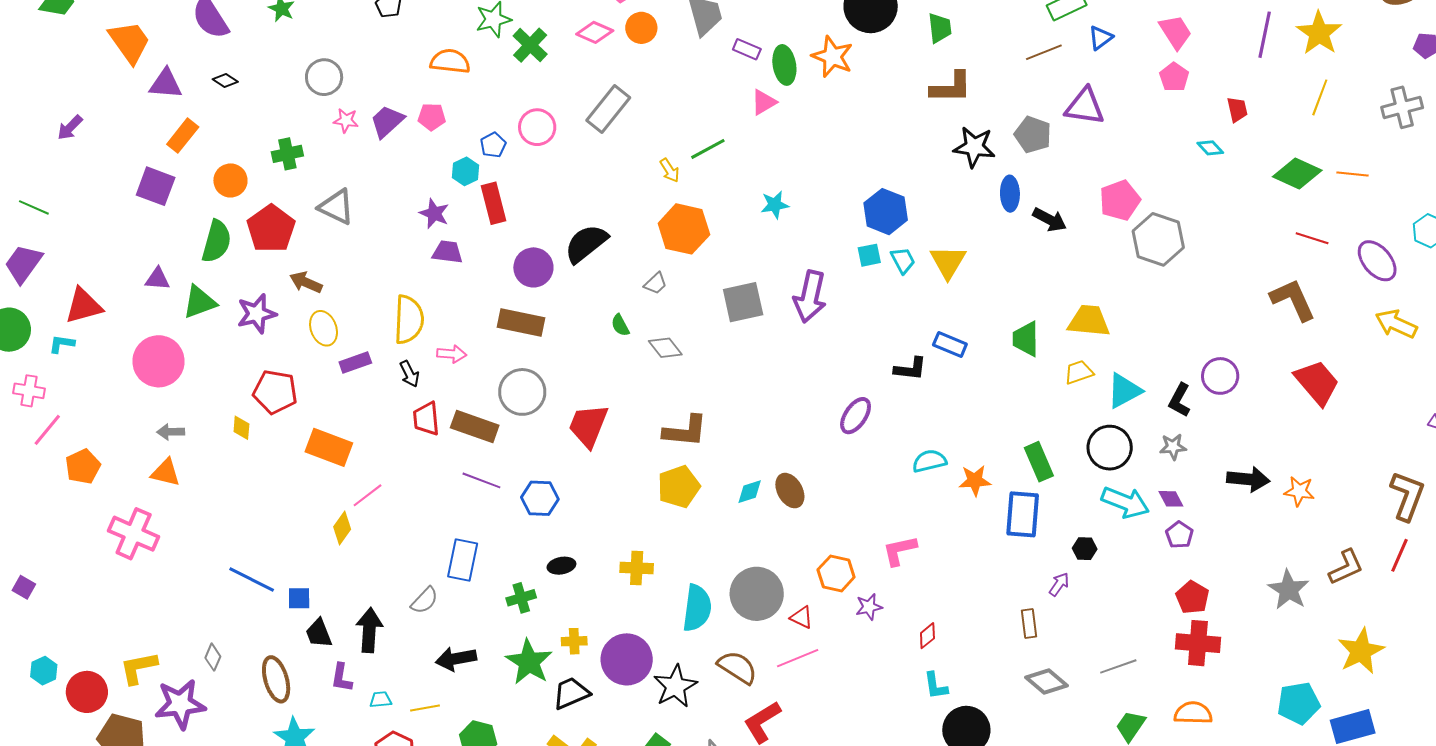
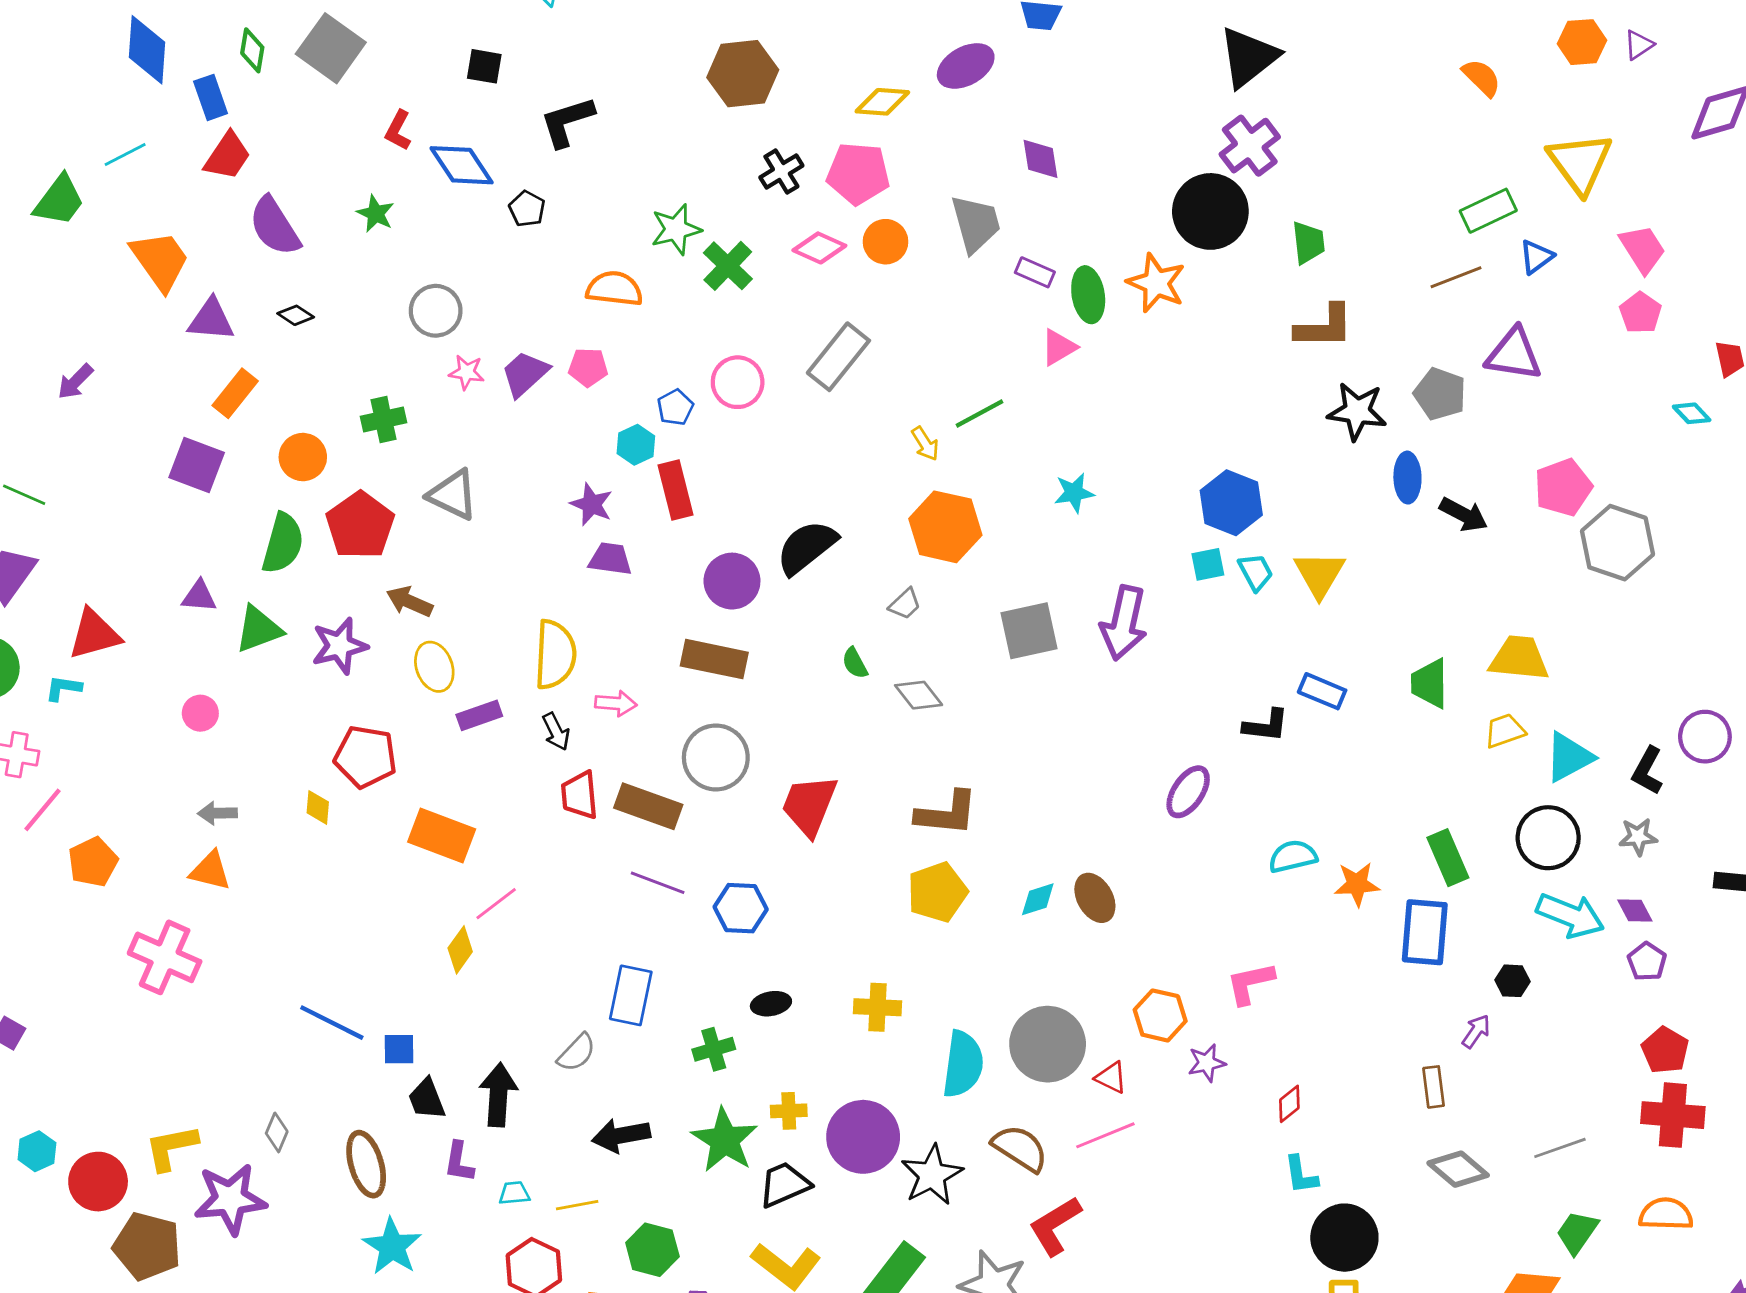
pink circle: (158, 361) -> (200, 713), size x0.5

